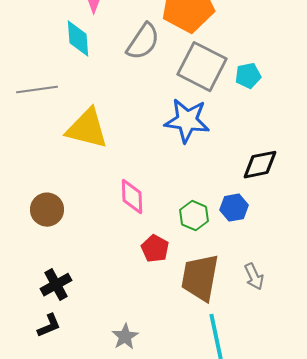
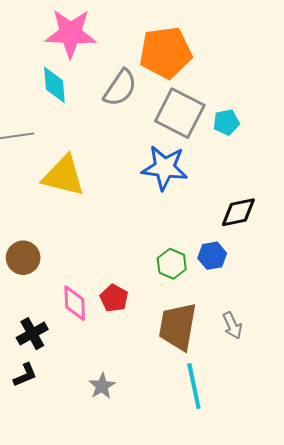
pink diamond: (132, 197) -> (75, 303), moved
red pentagon: (155, 249) -> (114, 298), moved

